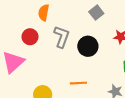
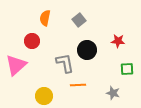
gray square: (96, 13) -> (79, 20), moved
gray L-shape: (62, 37) -> (65, 63), moved, turned -30

